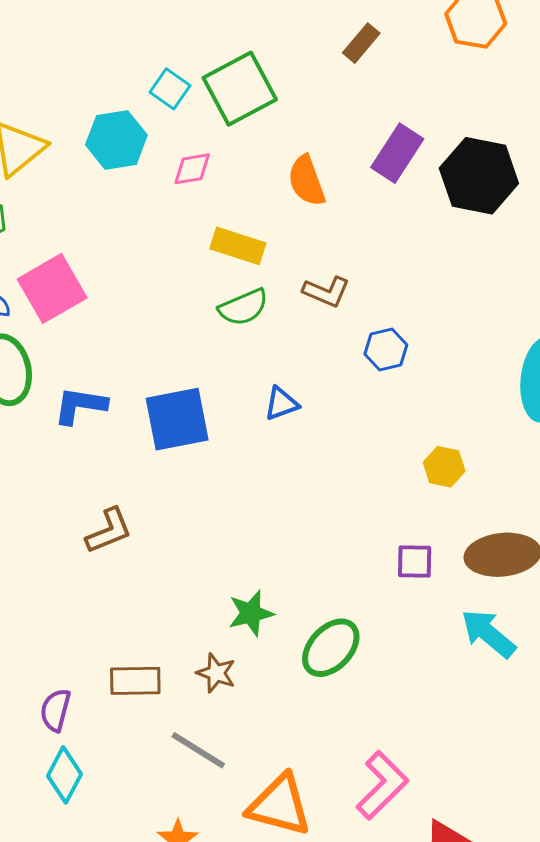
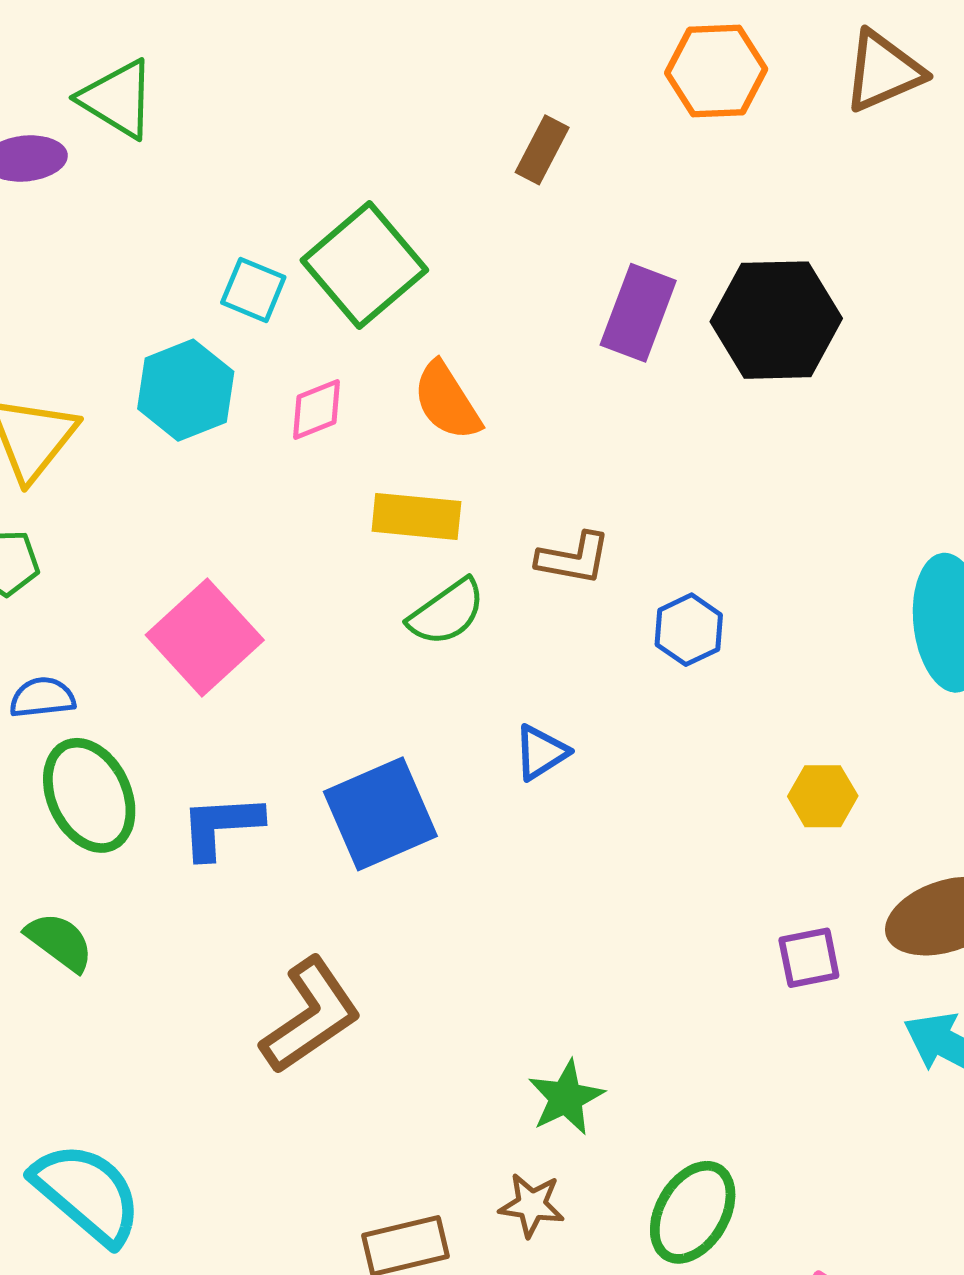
orange semicircle: (307, 181) -> (447, 401), moved
pink square: (52, 288) -> (205, 638), moved
brown L-shape: (109, 531) -> (311, 1016), size x1.4
green ellipse: (331, 648) -> (693, 1212), moved

